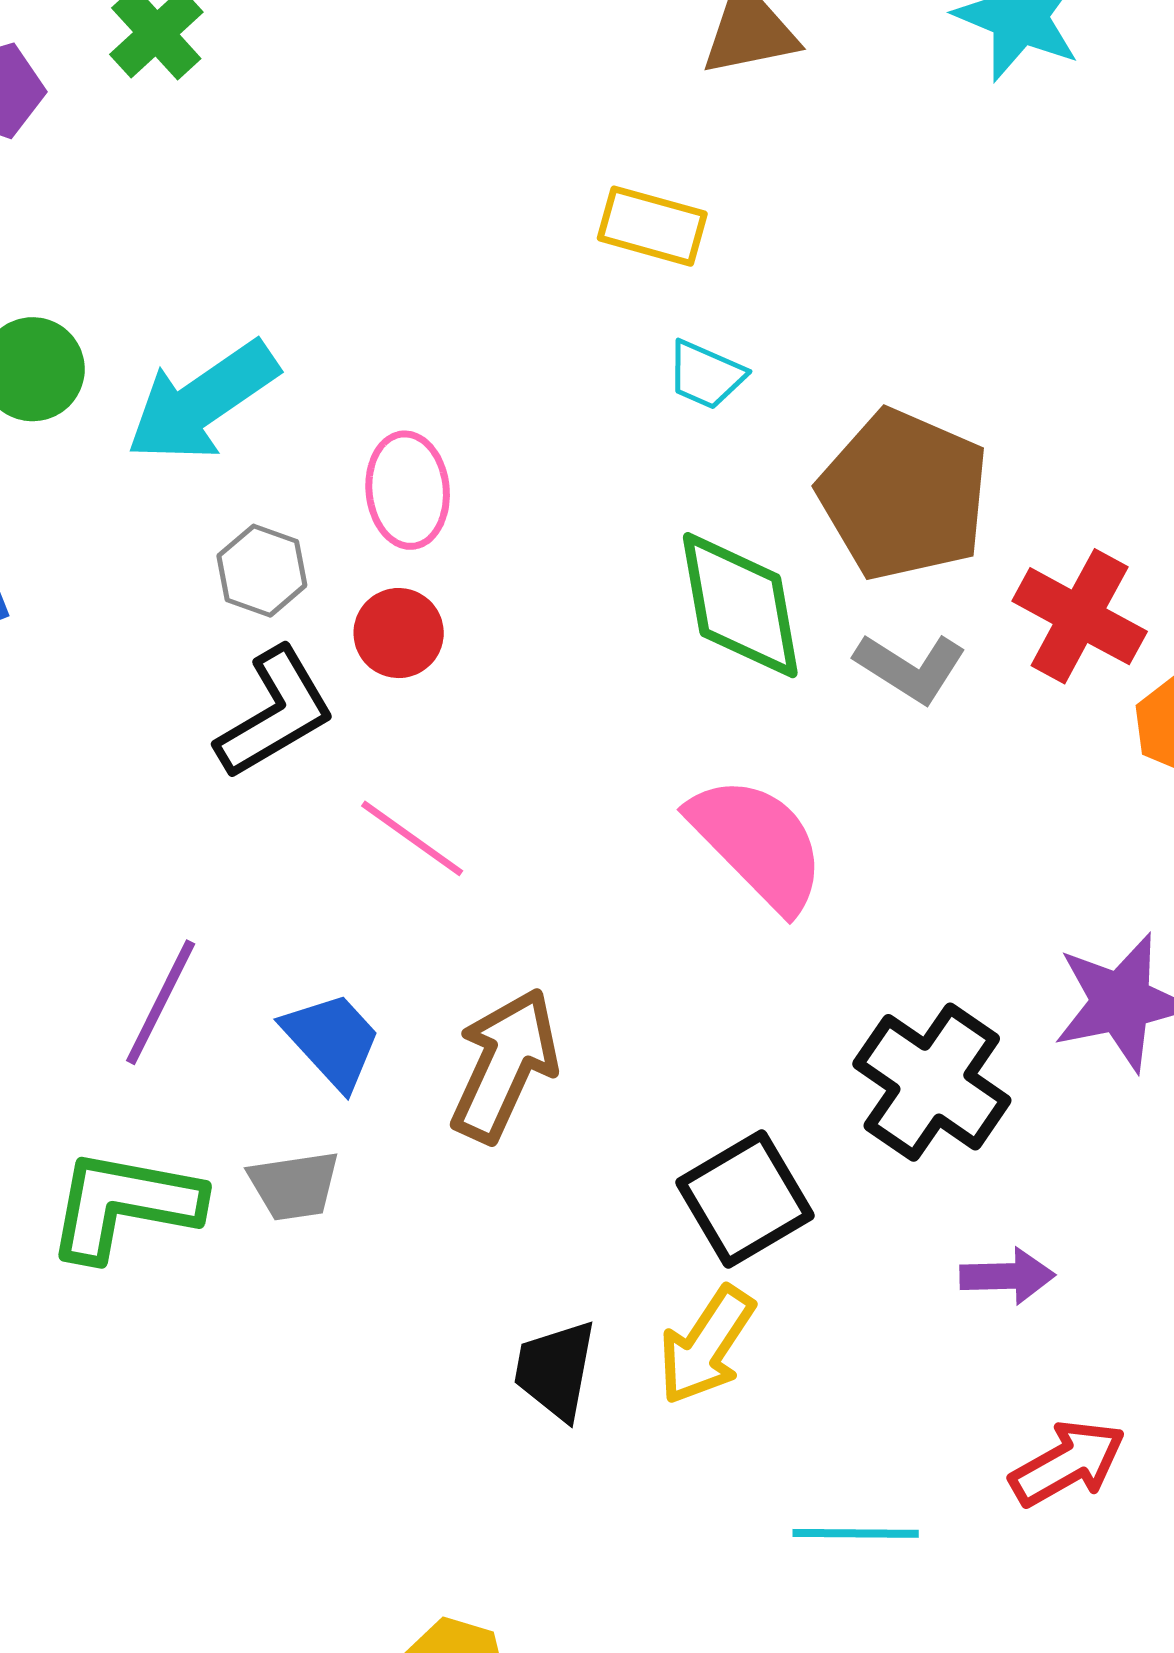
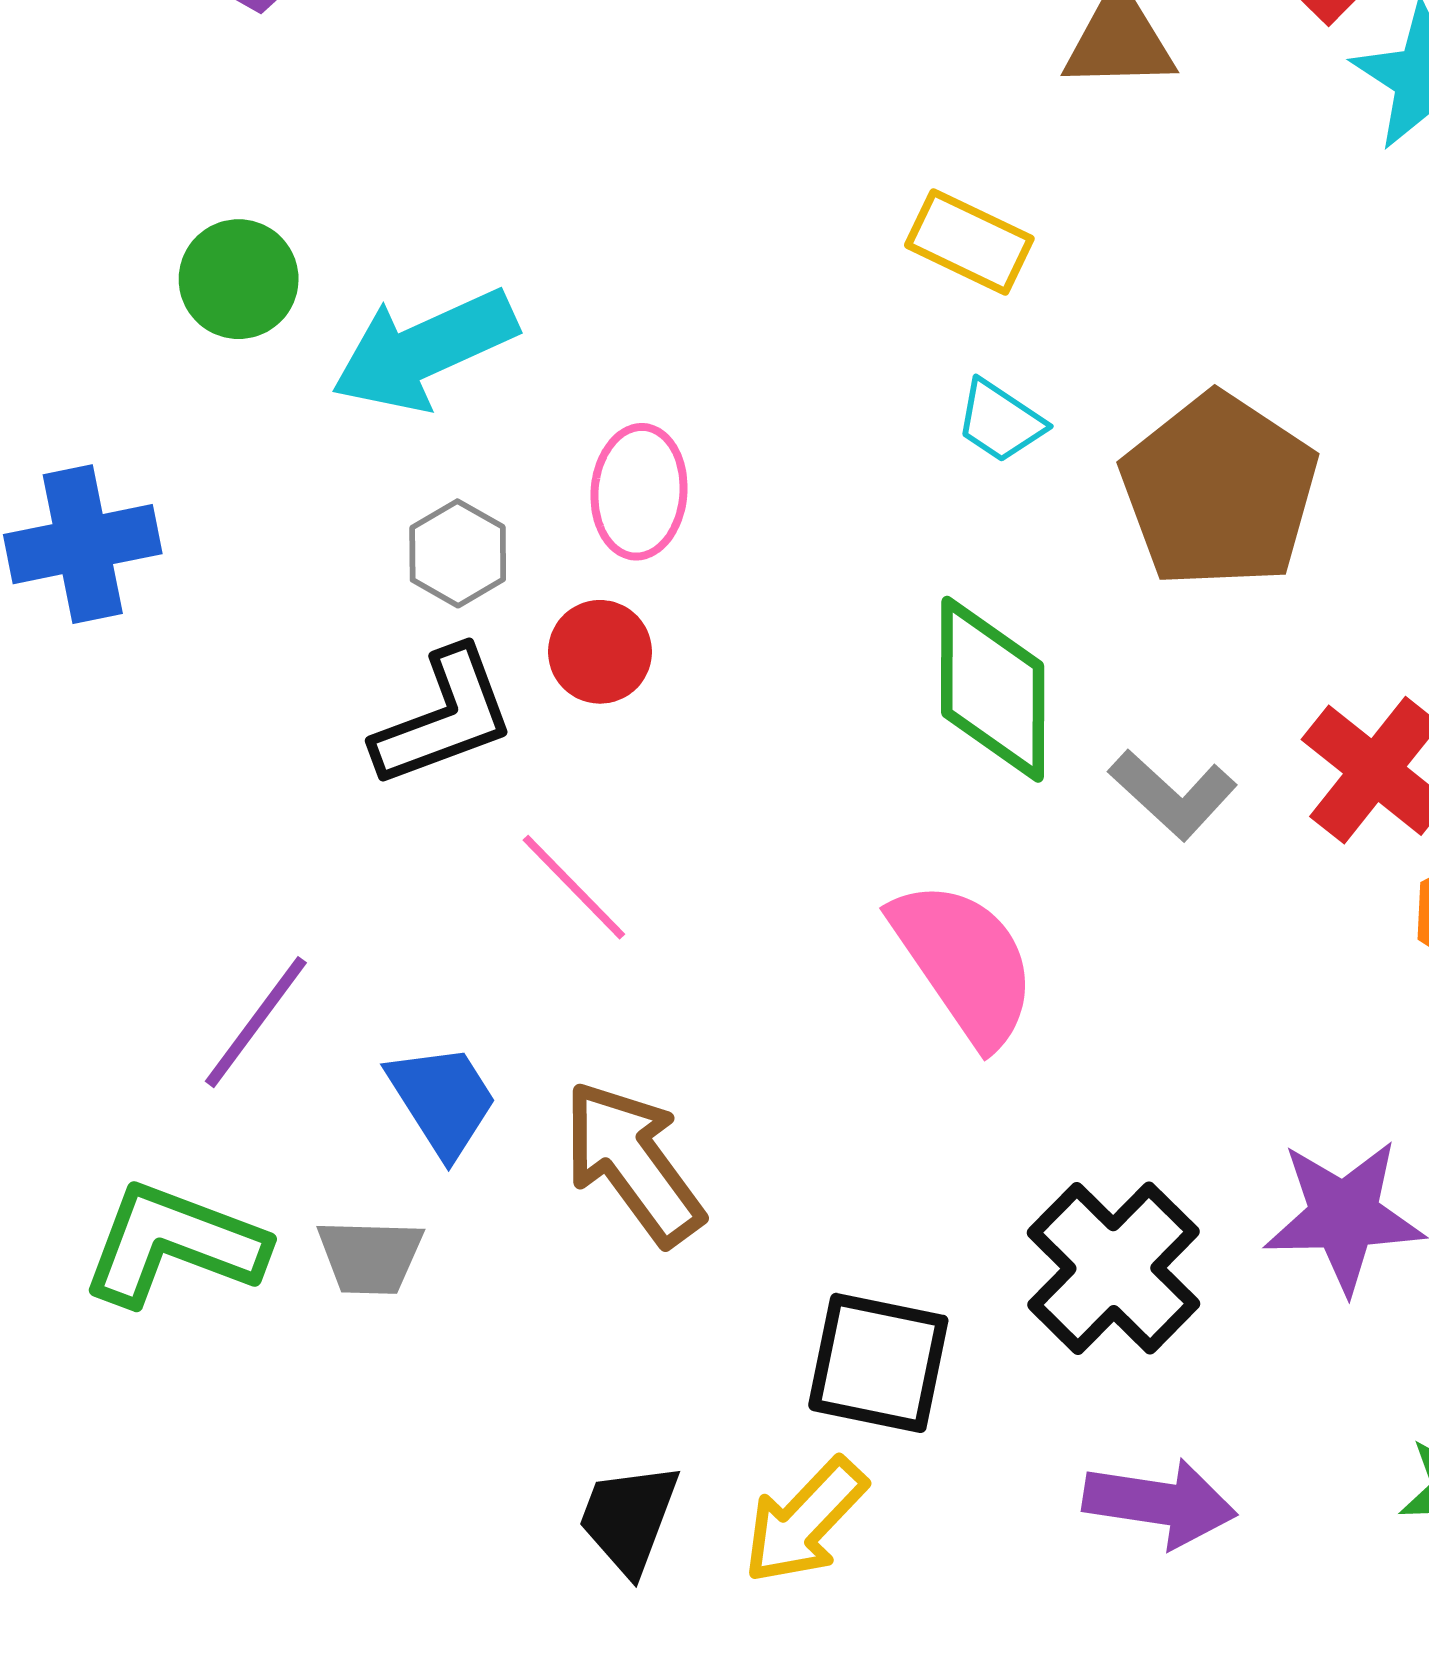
brown pentagon: (904, 495) -> (1219, 491), moved
brown arrow: (505, 1065) -> (633, 1163), turned -71
black square: (745, 1199) -> (878, 1363), turned 32
purple arrow: (1007, 1276) -> (1160, 1503), size x1.4

